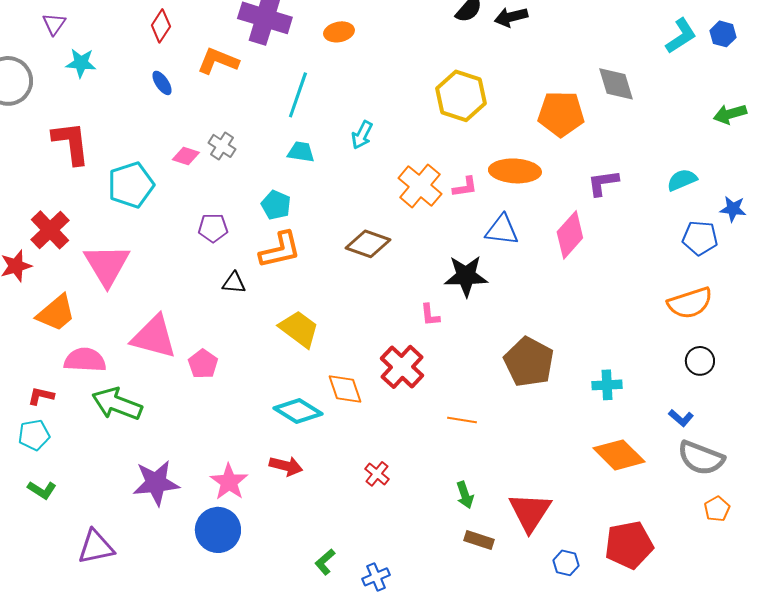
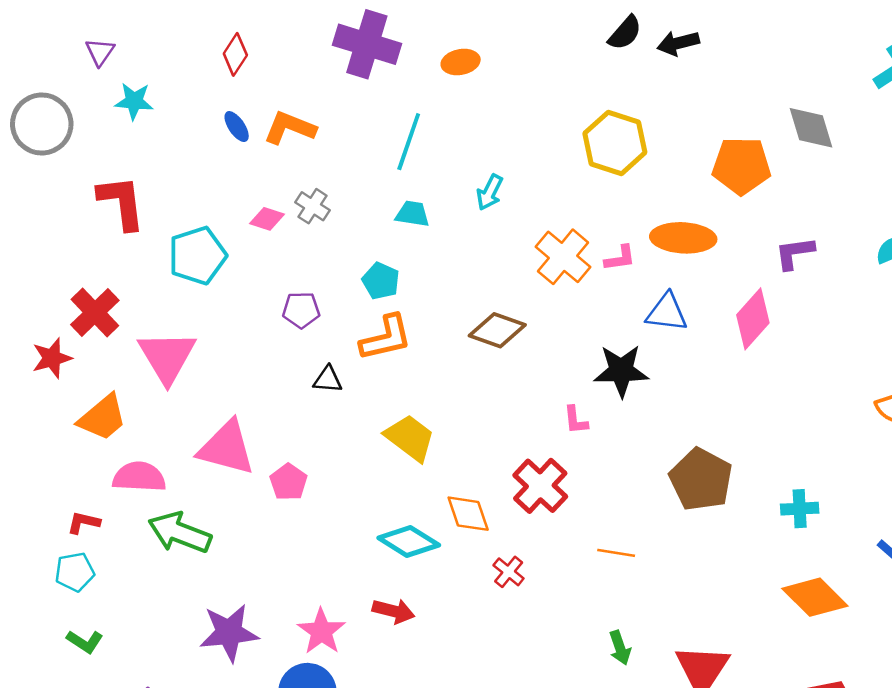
orange L-shape: (218, 61) -> (290, 128), moved
red cross: (377, 474) -> (509, 572), moved

